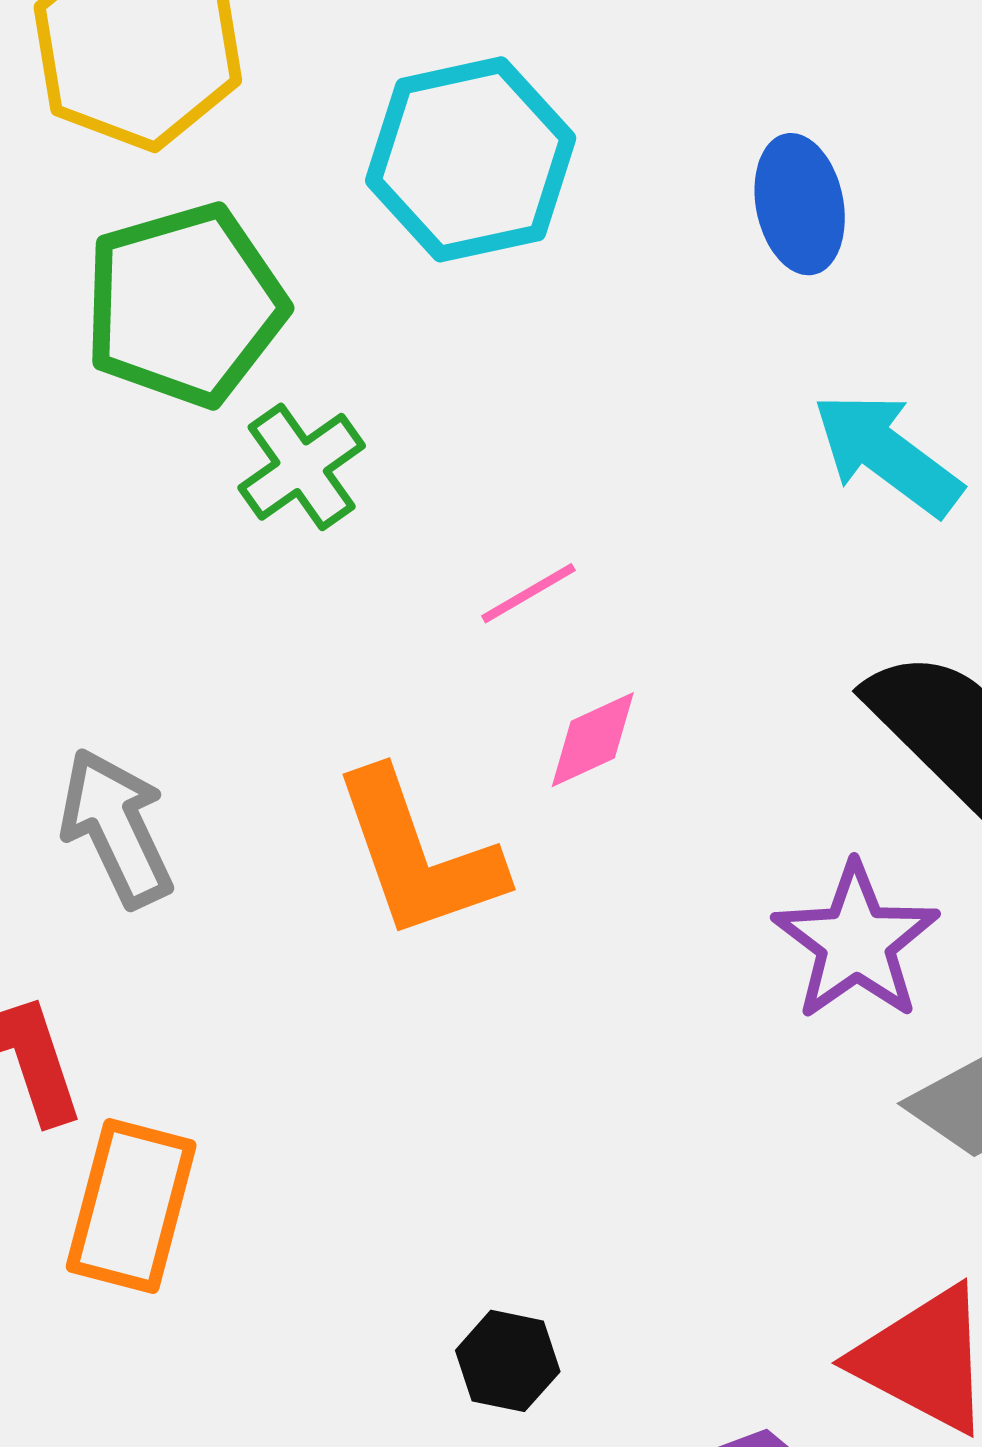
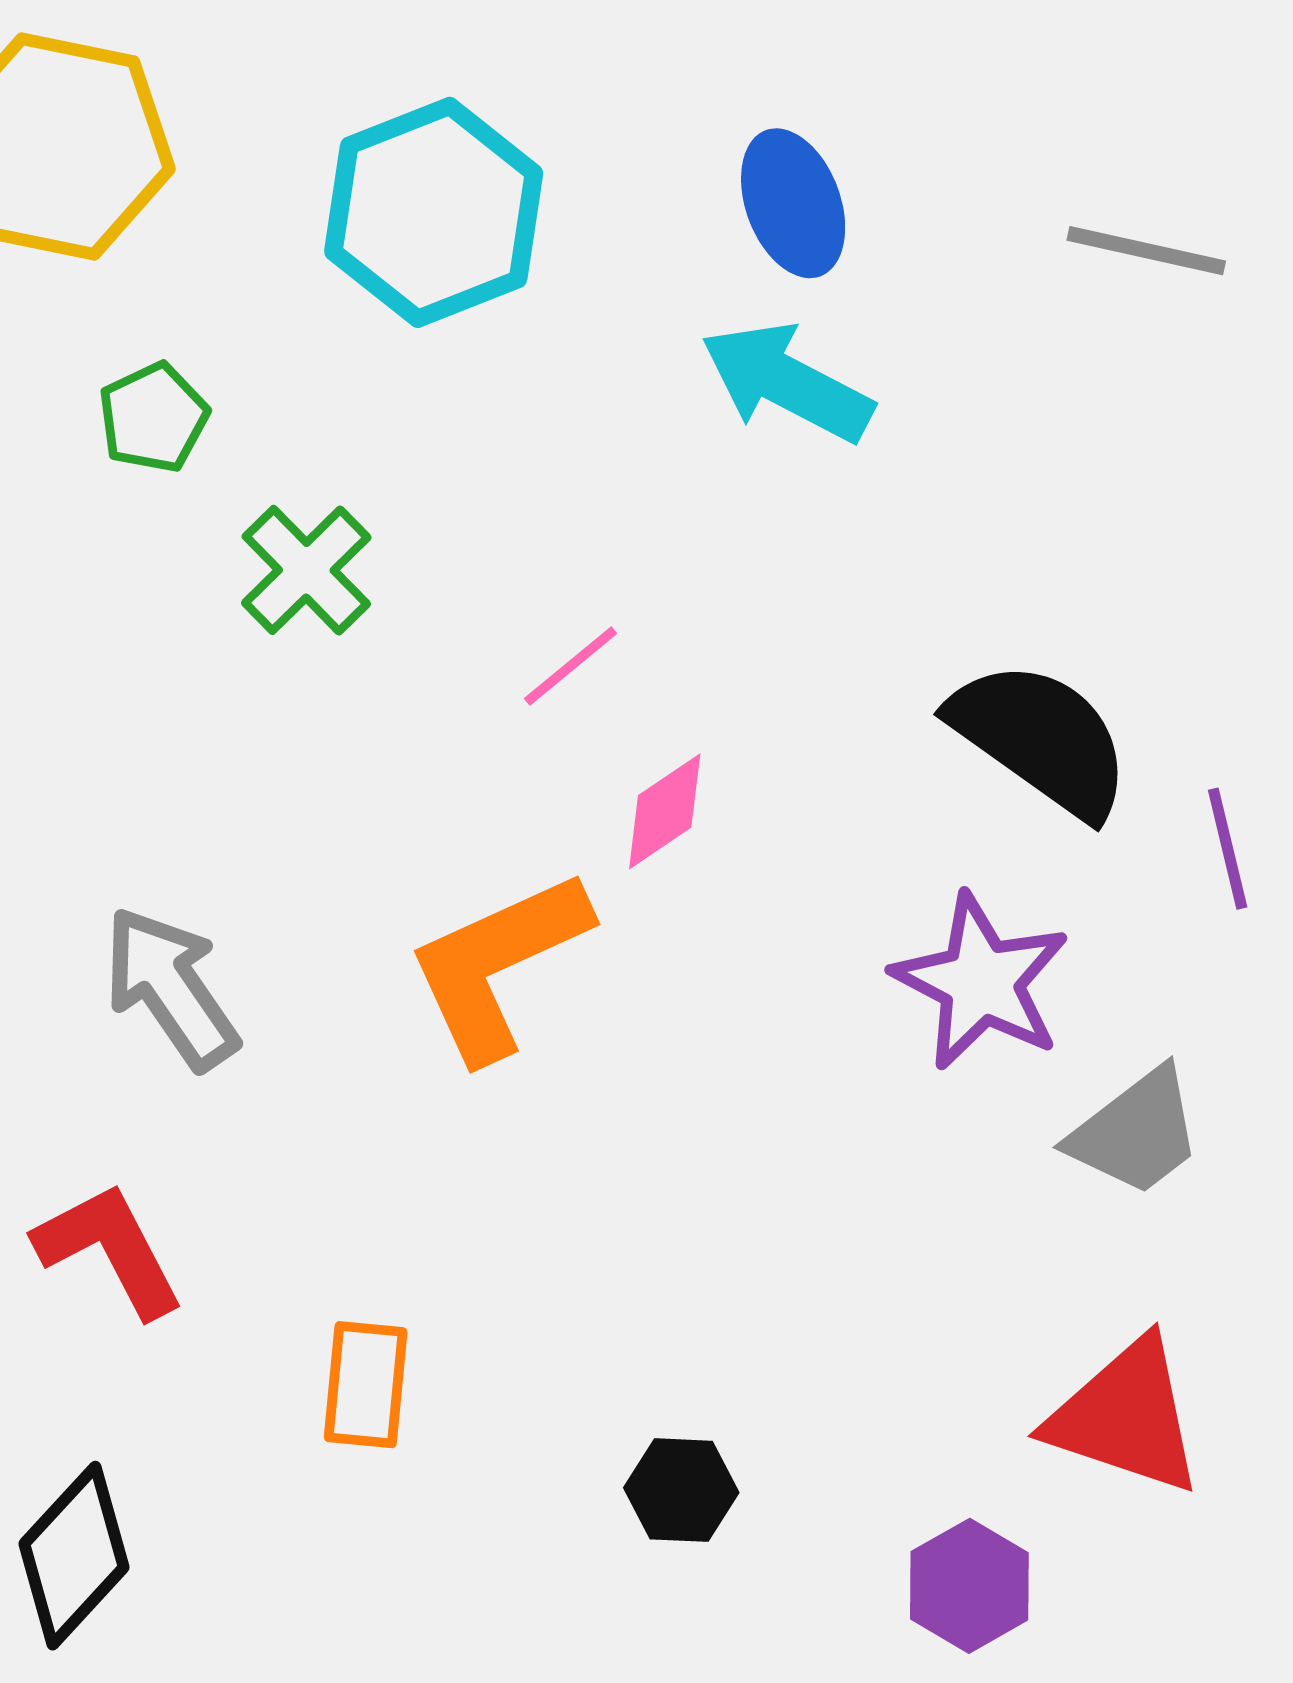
green pentagon: (185, 305) -> (153, 418), size x0.5
cyan arrow: (887, 454) -> (787, 382), moved
orange L-shape: (418, 855) -> (498, 965), turned 94
orange rectangle: (131, 1206) -> (366, 1385), moved, size x0.7

